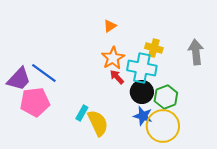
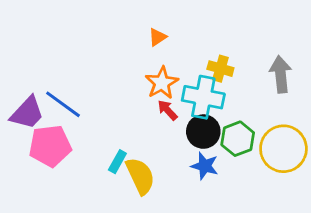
yellow circle: (163, 126) -> (283, 149), moved

